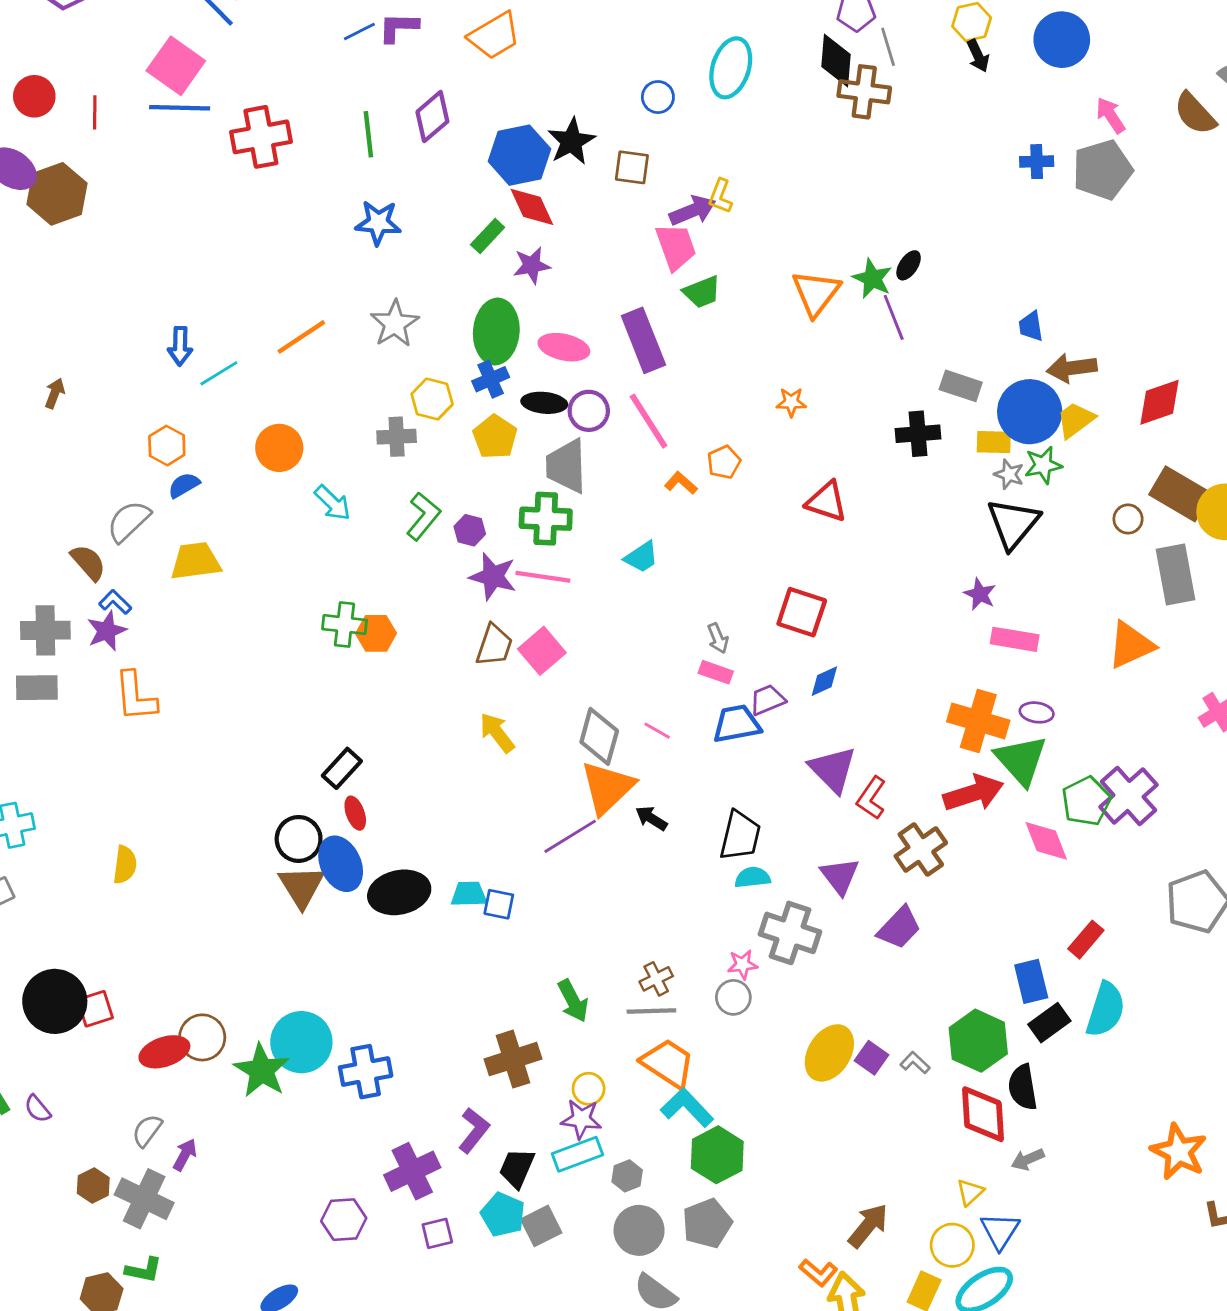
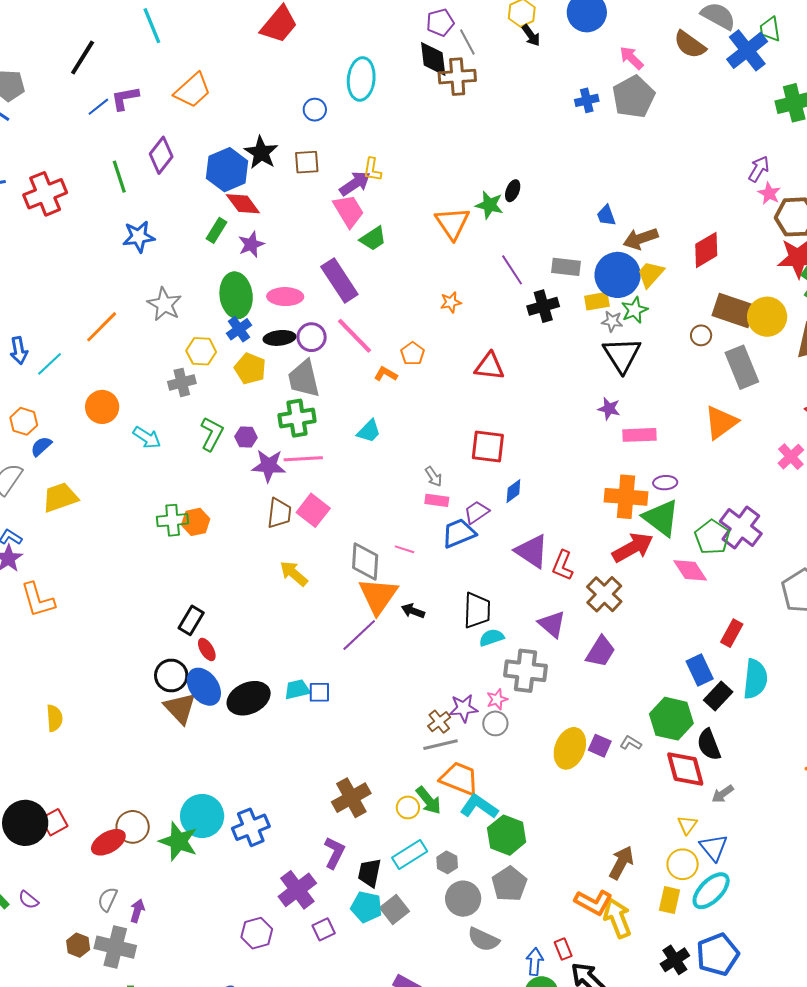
purple line: (894, 317) -> (512, 270), moved
green arrow: (573, 1001) -> (429, 800), moved
purple star: (581, 1119) -> (463, 708), moved
orange L-shape: (818, 1273) -> (594, 902), size x1.4

